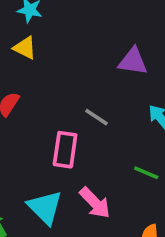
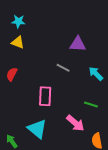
gray line: (97, 117) -> (63, 68), moved
pink arrow: (95, 203) -> (75, 123), moved

